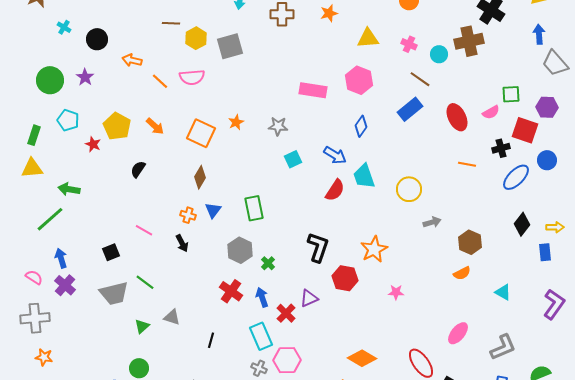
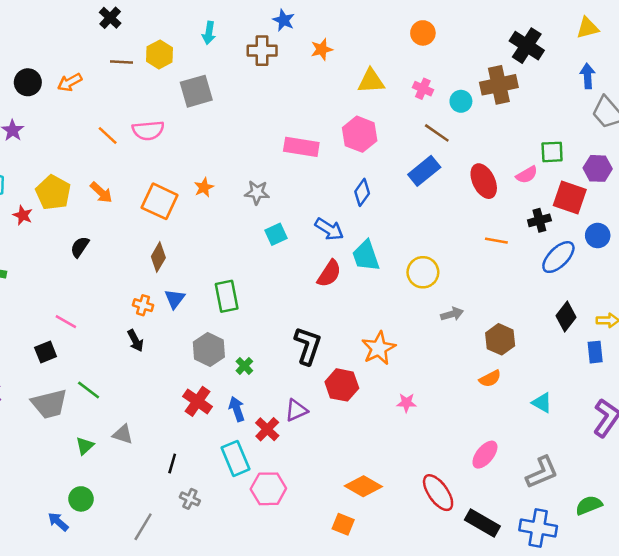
yellow hexagon: (196, 38) -> (160, 54), moved
orange arrow: (132, 60) -> (70, 82), moved, turned -42
pink line: (144, 230) -> (66, 322), moved
gray cross: (259, 368) -> (190, 499), moved

